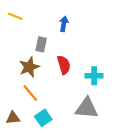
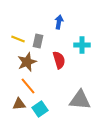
yellow line: (15, 16) -> (18, 39), moved
cyan cross: (94, 76) -> (82, 45), moved
brown triangle: (13, 118) -> (19, 104), moved

